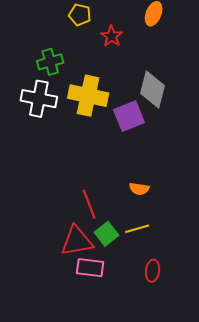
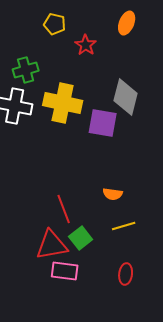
purple square: (129, 116) -> (103, 123), turned 32
yellow line: (137, 229) -> (124, 226), moved

